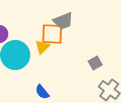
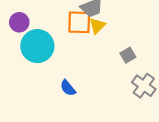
yellow triangle: (42, 47) -> (97, 26), moved

